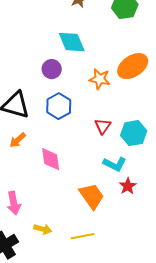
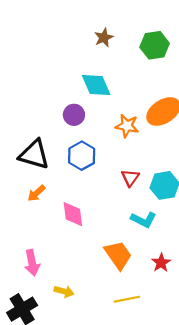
red star: (128, 186) -> (161, 263), moved
yellow line: (83, 236) -> (127, 299), moved

